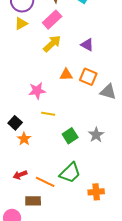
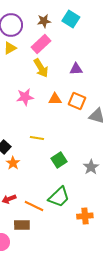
yellow arrow: (52, 44) -> (41, 68), turned 102
purple triangle: (87, 45) -> (76, 69), turned -32
pink star: (37, 91) -> (25, 97), moved
gray star: (96, 135) -> (91, 167), moved

